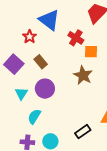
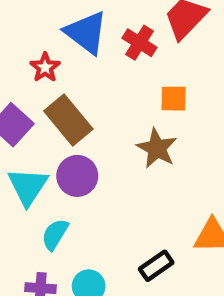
red cross: (76, 38) -> (140, 43), moved
brown rectangle: (41, 62) -> (68, 120), size x1.6
cyan triangle: (21, 94) -> (28, 186), size x1.5

